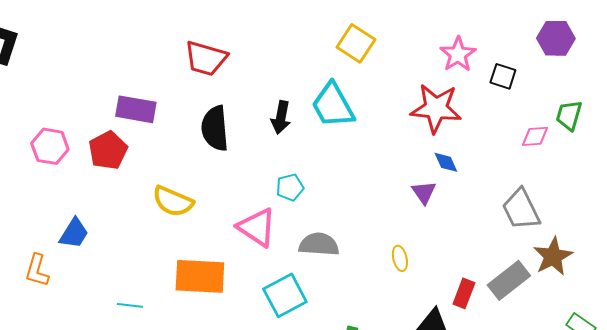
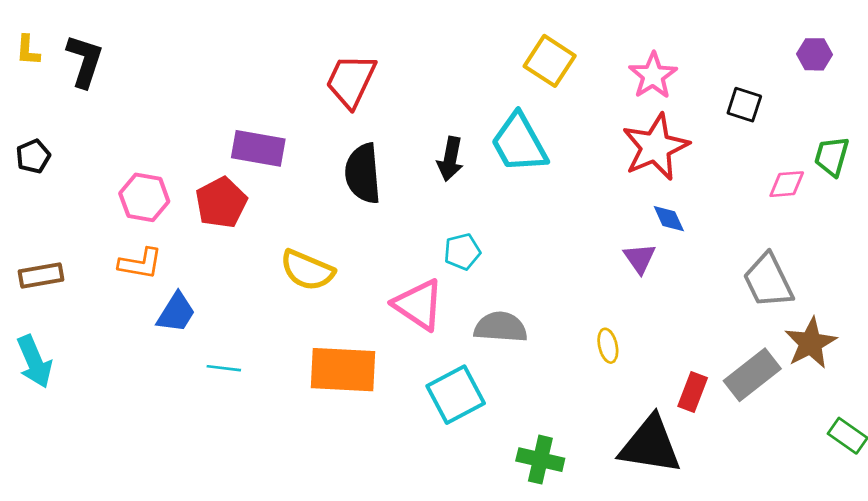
purple hexagon: (556, 38) -> (815, 54), size x0.7
pink star: (458, 54) -> (653, 75), moved
red trapezoid: (206, 58) -> (351, 81), turned 99
red star: (436, 108) -> (656, 147), turned -30
orange L-shape: (37, 270) -> (140, 264), moved, turned -96
cyan line: (130, 305) -> (224, 368), moved

